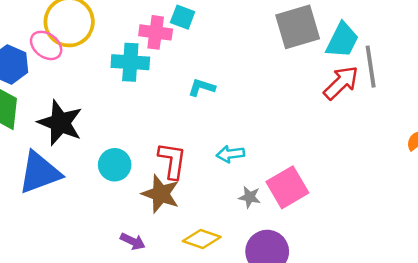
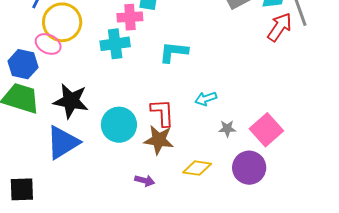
cyan L-shape: (202, 87) -> (174, 52), size x1.4
cyan circle: (115, 165) -> (119, 125), size x1.4
pink square: (287, 187) -> (266, 130), moved

